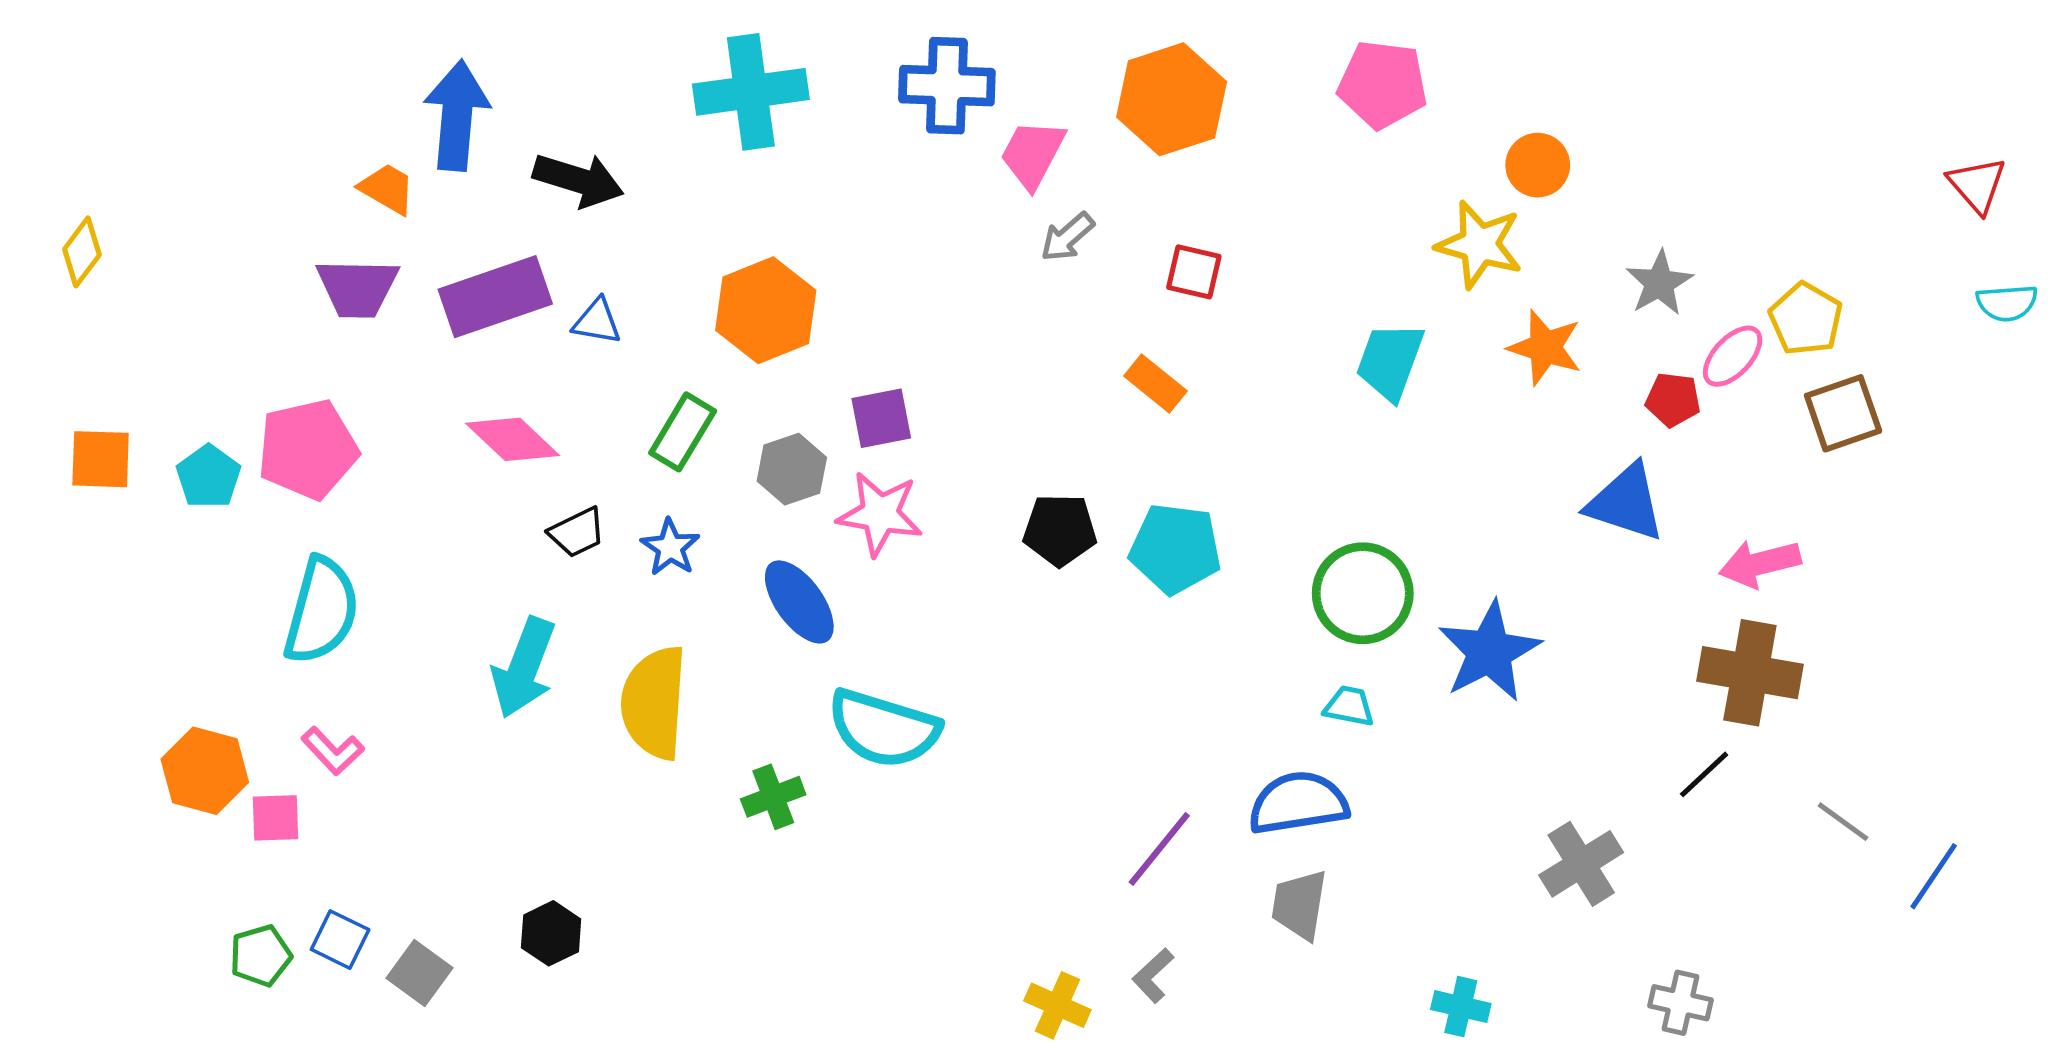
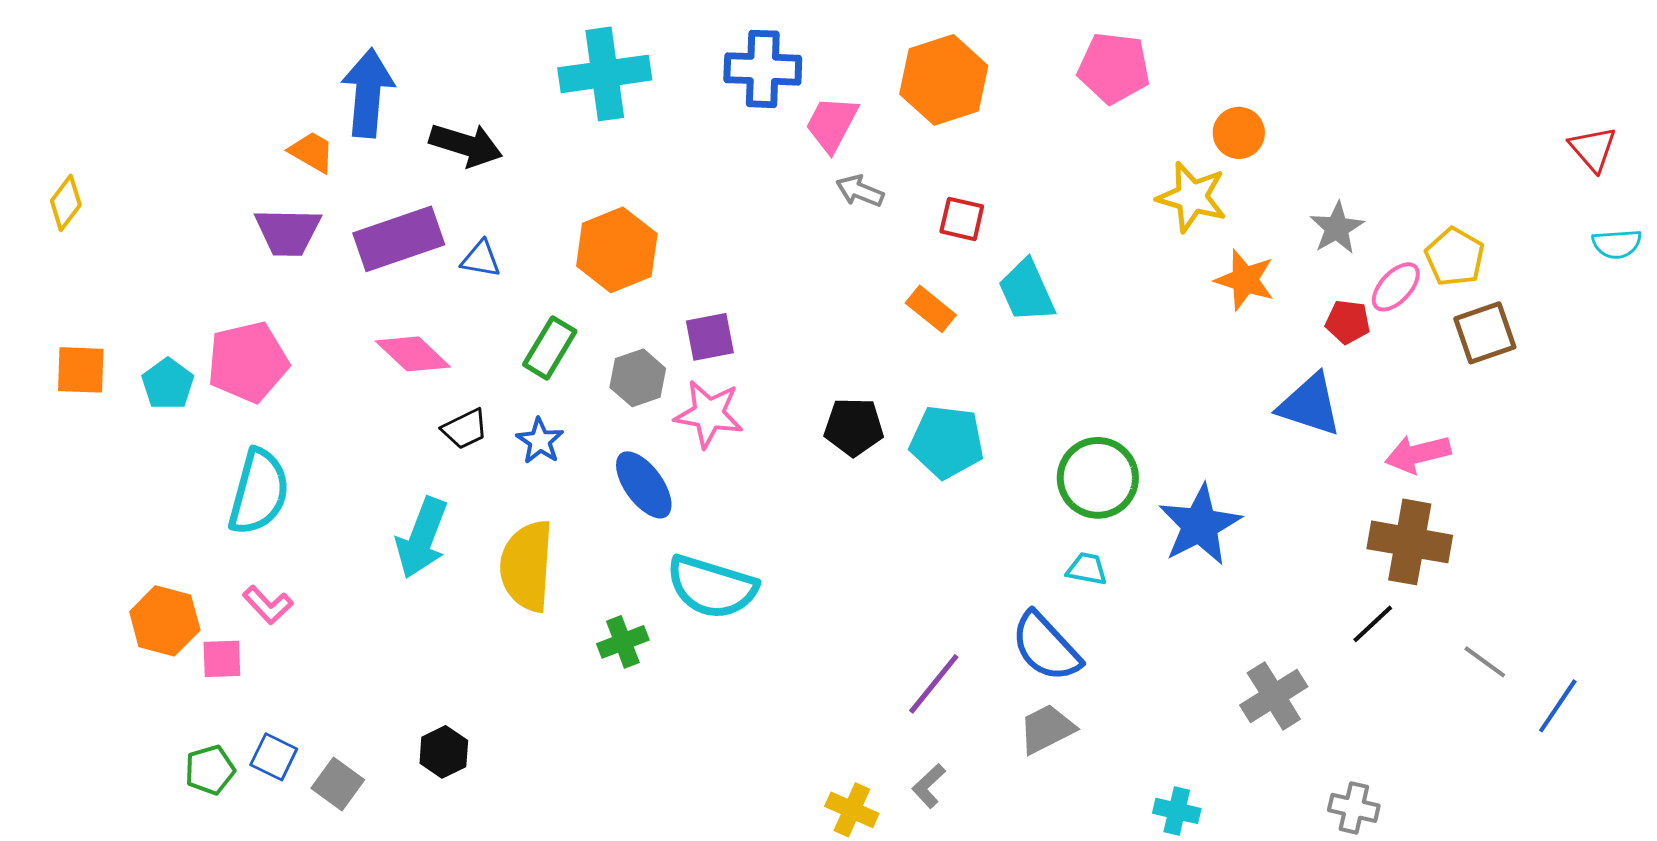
gray arrow: (1067, 237) -> (860, 191), turned 63
cyan trapezoid: (1390, 361) -> (1027, 291), moved, turned -44
blue semicircle: (1298, 803) -> (1046, 647), turned -124
gray trapezoid: (1299, 905) -> (1047, 729), turned 54

